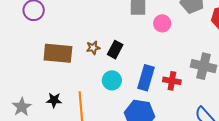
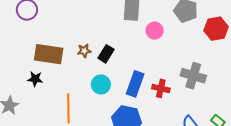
black star: (54, 100) -> (35, 79), moved

